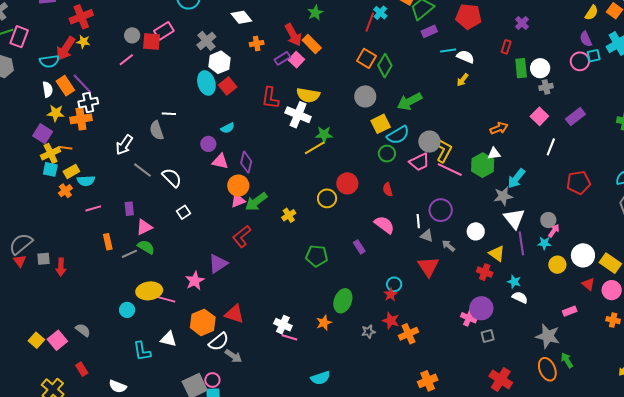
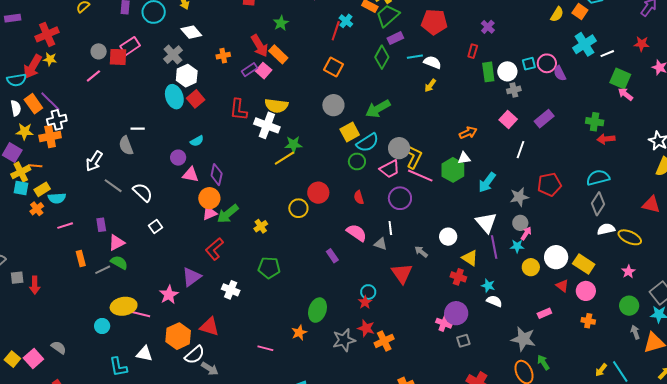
white diamond: (241, 17) -> (191, 32), moved
purple semicircle: (586, 39) -> (560, 73), moved
cyan square: (594, 56) -> (529, 64), moved
green diamond: (385, 66) -> (382, 57), moved
gray star: (503, 196) -> (519, 197), moved
purple circle: (441, 210) -> (400, 198), moved
gray triangle: (427, 236) -> (381, 244), moved
green pentagon: (317, 256) -> (269, 268), moved
white cross: (283, 325) -> (231, 290), moved
gray star: (368, 332) -> (344, 340), size x1.6

